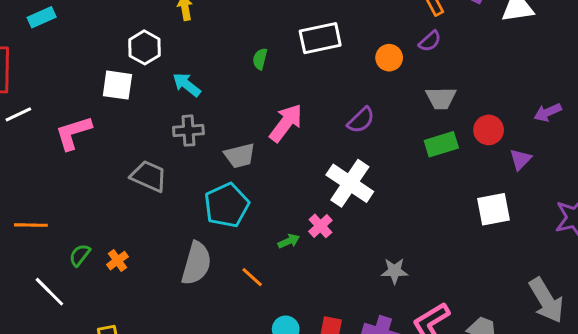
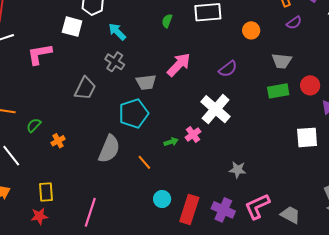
purple semicircle: (430, 41) -> (294, 23), moved
gray cross: (188, 131) -> (115, 62), turned 30
gray trapezoid: (149, 176) -> (85, 88), turned 85
green semicircle: (80, 255) -> (34, 125), moved

